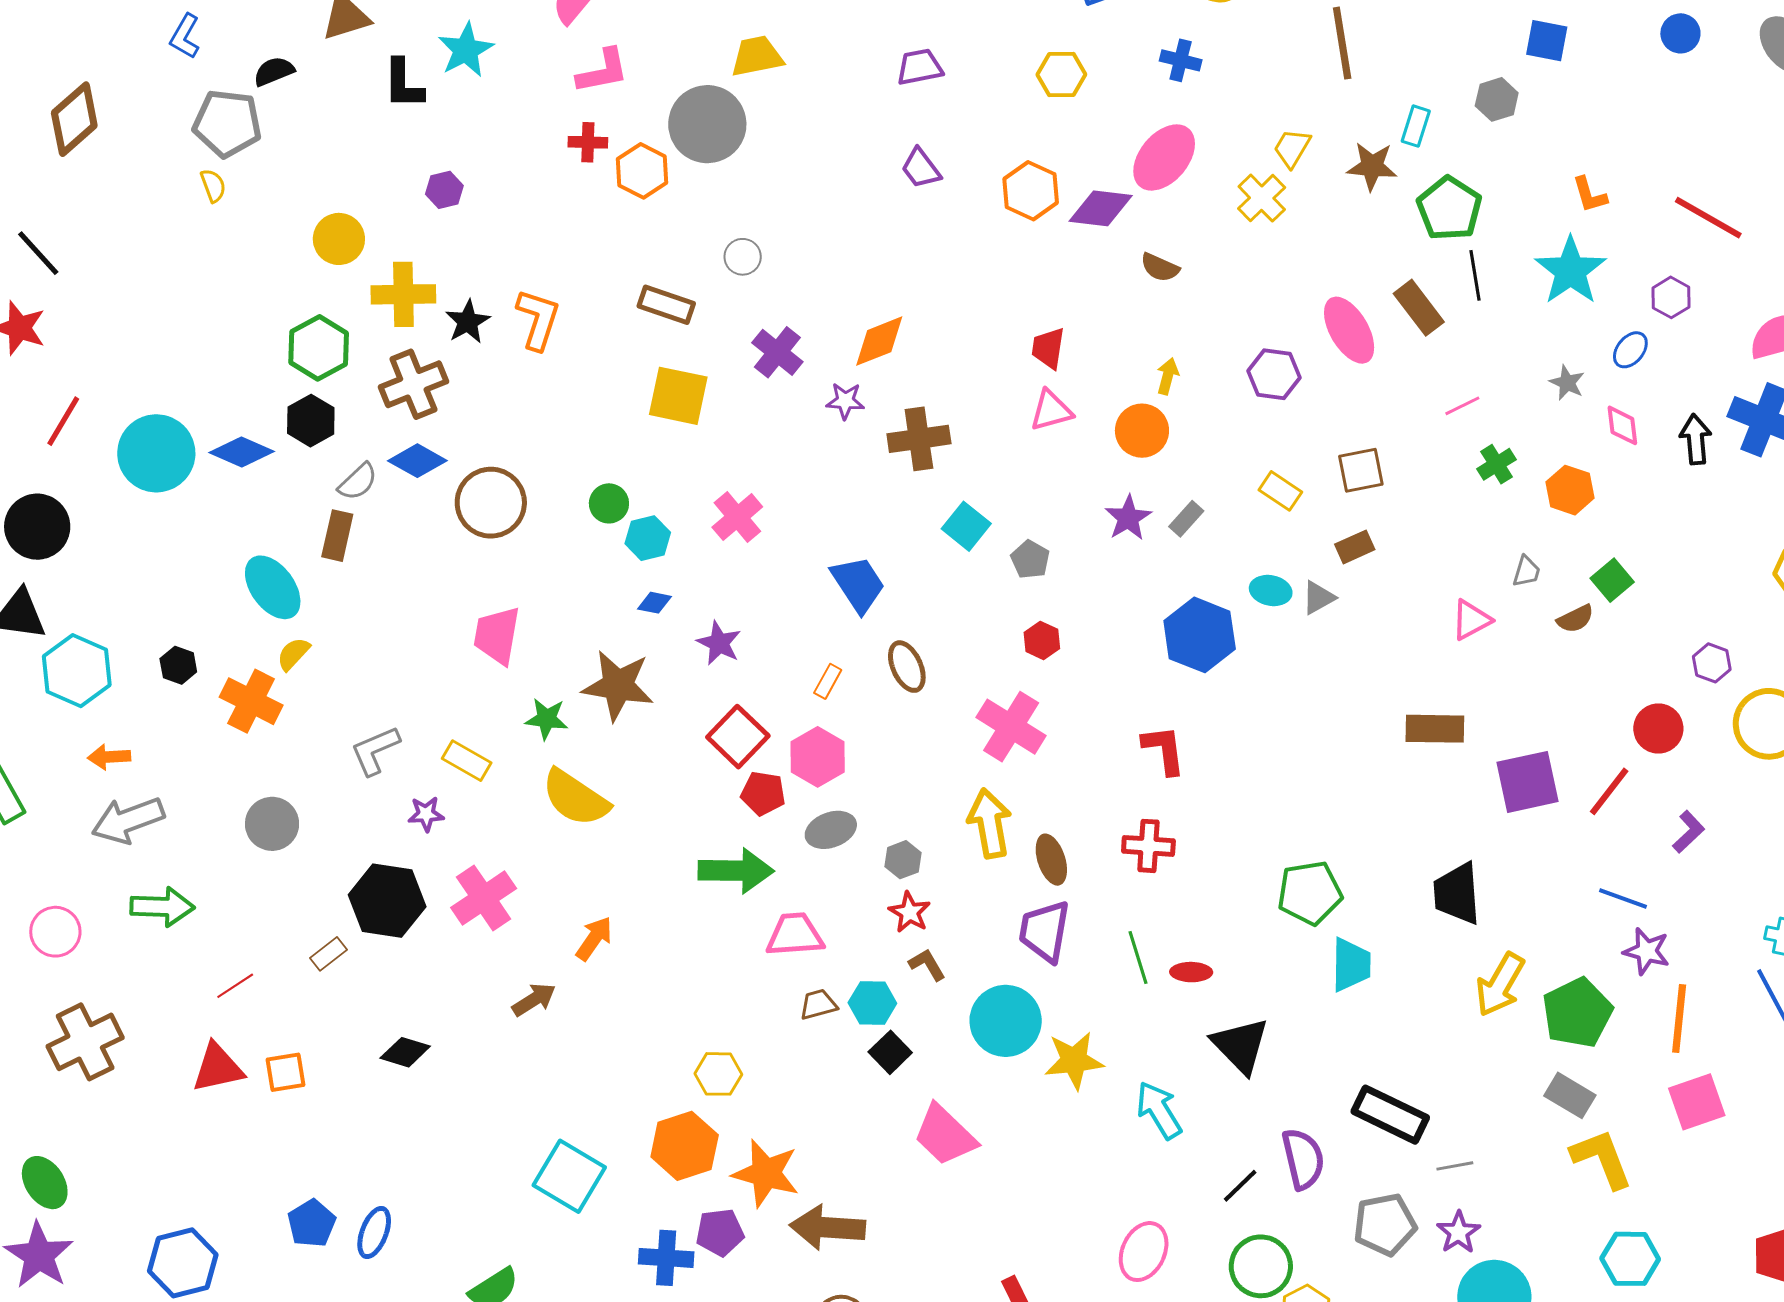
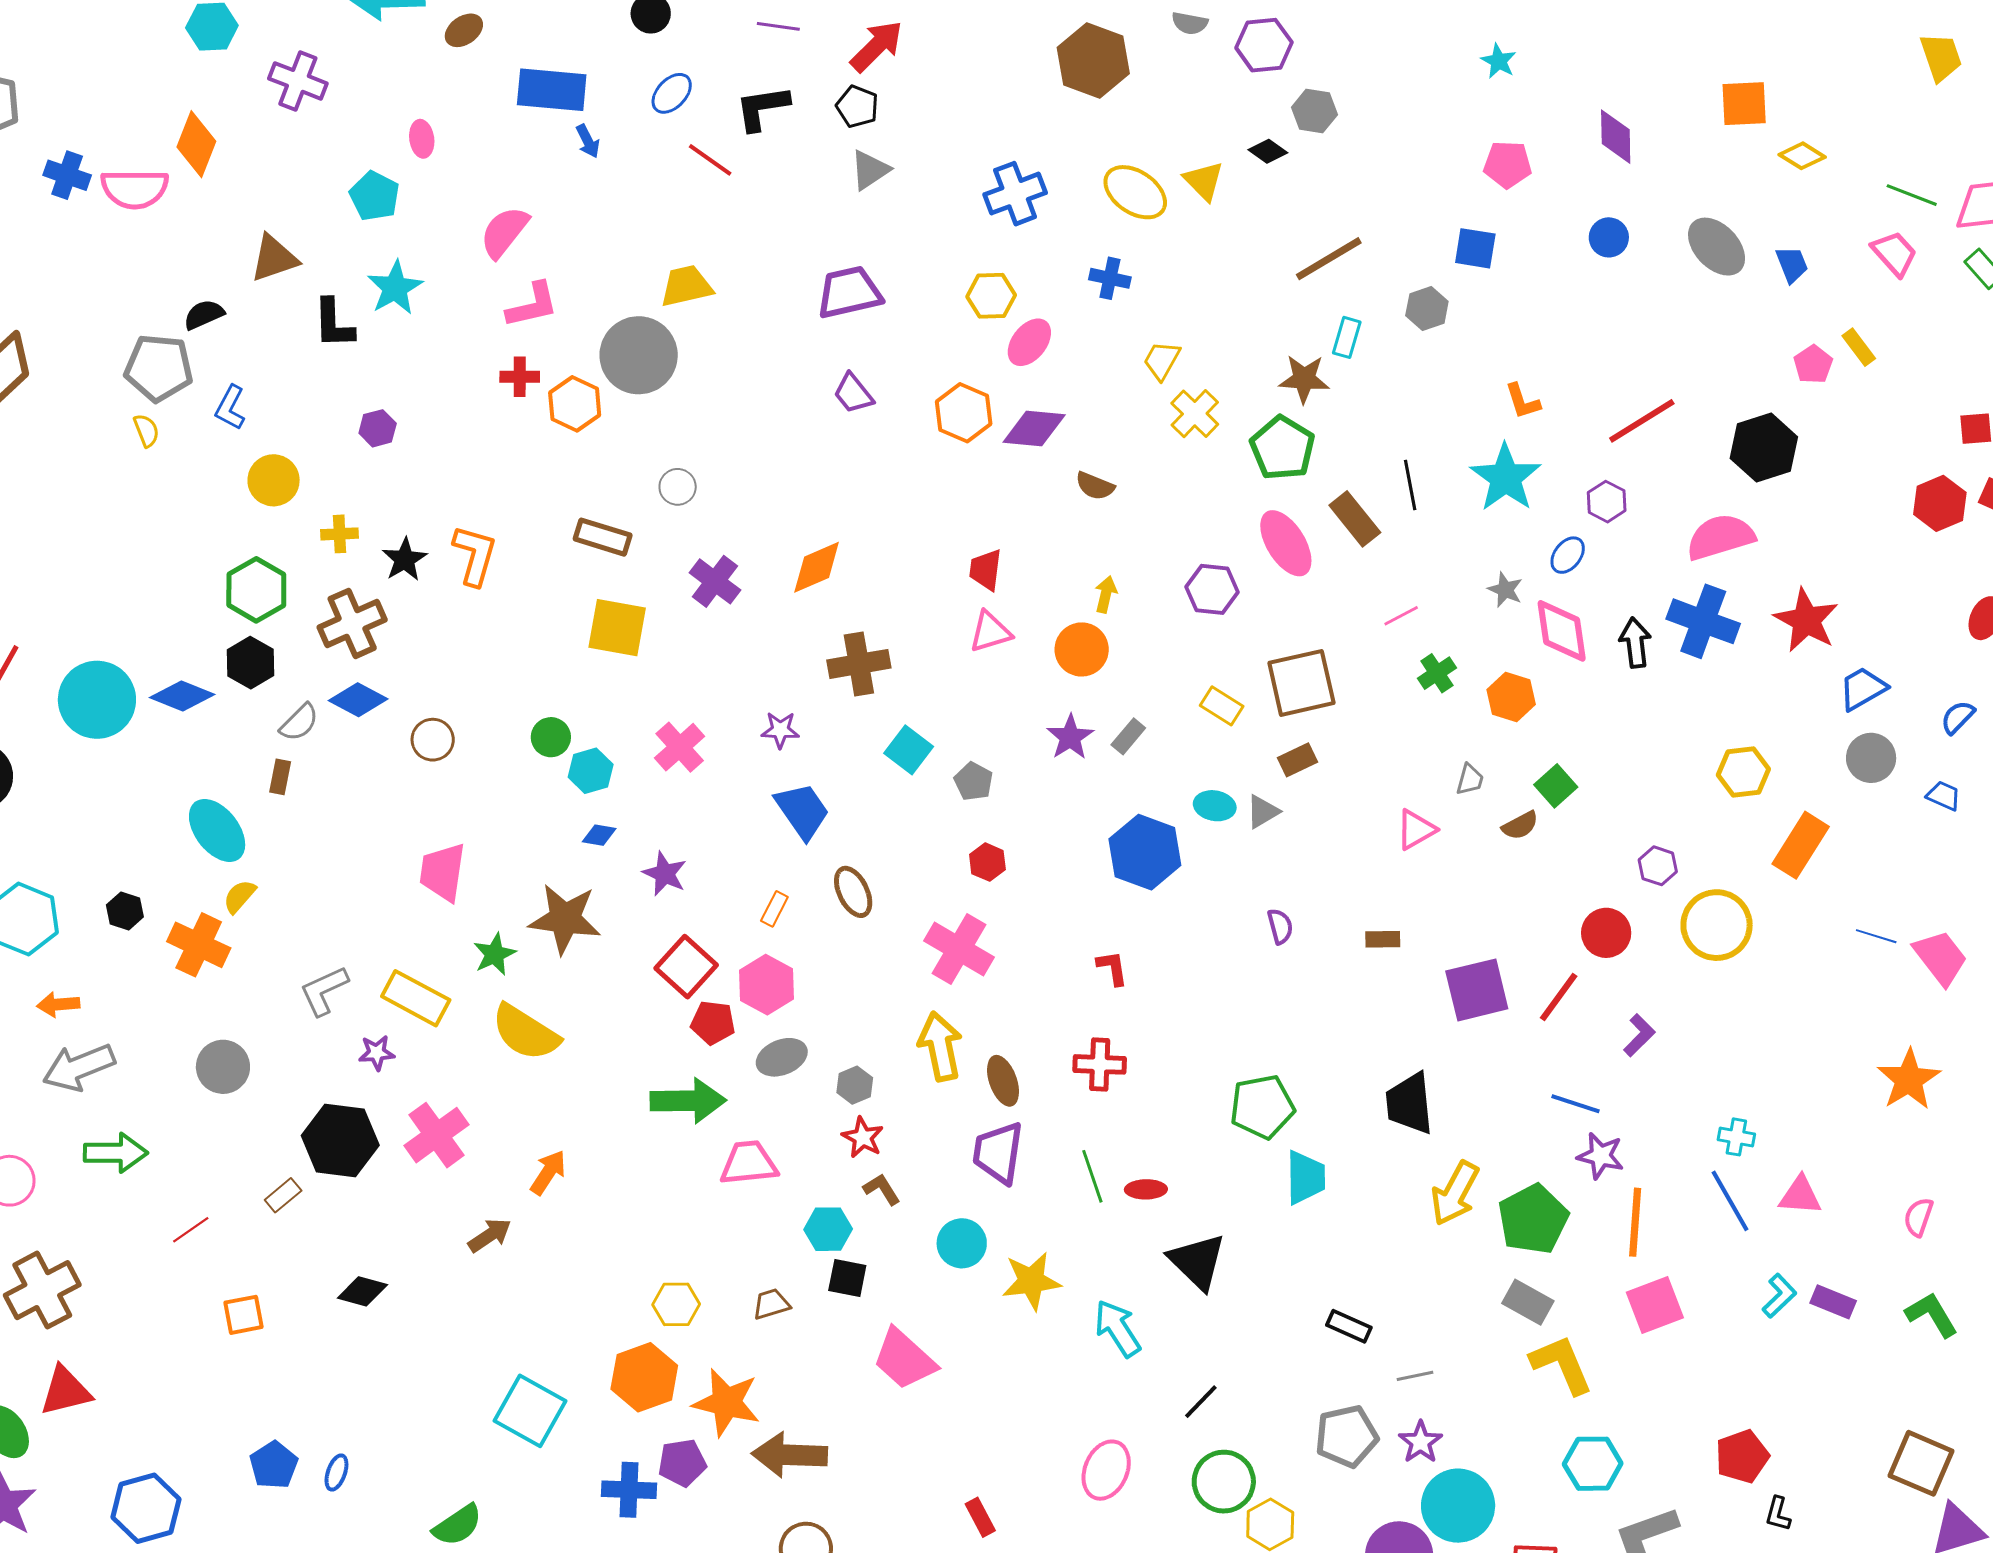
blue L-shape: (185, 36) -> (230, 408), moved
brown line: (1342, 43) -> (1329, 259), moved, turned 70
purple trapezoid: (920, 67) -> (849, 292), size x1.4
yellow trapezoid: (1292, 148) -> (1162, 360), moved
pink ellipse: (1164, 157) -> (1029, 342), moved, size x0.7
green pentagon: (1449, 209) -> (1282, 448), moved
red line: (1708, 218) -> (1642, 421), turned -60
yellow cross: (403, 294) -> (340, 534), size x0.6
purple star: (845, 401) -> (780, 730), moved
pink diamond: (1622, 425) -> (1562, 631), size x1.6
brown square: (1361, 470) -> (1301, 683), size x1.5
brown circle: (491, 503) -> (433, 740), size x0.6
brown rectangle: (337, 536) -> (280, 777), size x0.7
green star: (547, 719) -> (494, 954), turned -30
brown rectangle: (1435, 729) -> (1383, 939), size x0.6
red L-shape: (1164, 750) -> (1112, 968), size x0.7
yellow rectangle: (467, 761) -> (416, 998), size x1.4
brown trapezoid: (818, 1004) -> (771, 1304), moved
cyan circle: (1006, 1021) -> (962, 1243), size x0.7
black square: (890, 1052) -> (847, 1278), turned -33
red triangle: (218, 1068) -> (65, 1391), moved
black rectangle: (1390, 1115) -> (1349, 1326), size x0.6
purple semicircle: (1303, 1159) -> (1280, 926), moved, size x0.6
blue ellipse: (374, 1232) -> (336, 1472), size x0.7

